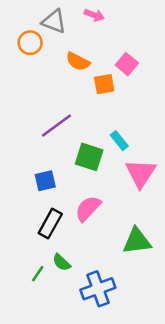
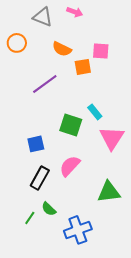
orange circle: (30, 43) -> (17, 43), moved
pink square: (127, 64) -> (101, 51), turned -36
purple line: (56, 126) -> (45, 84), moved

